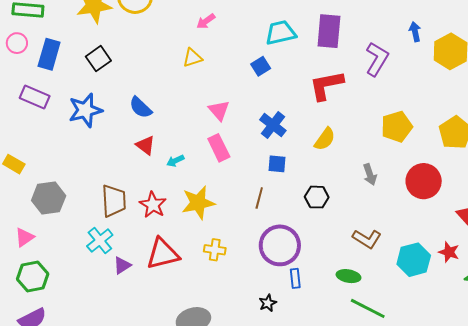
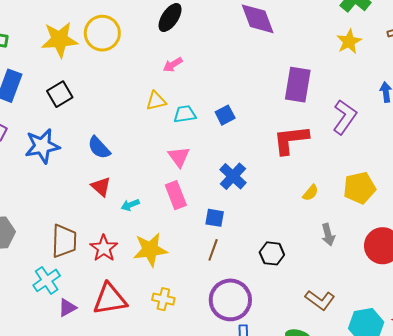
cyan trapezoid: (281, 33) -> (185, 114), moved, size x0.7
yellow semicircle: (325, 139) -> (310, 193), moved, size x0.7
blue square: (277, 164) -> (215, 218), moved

